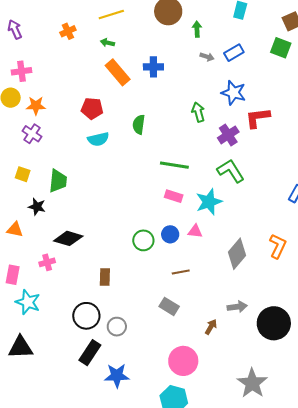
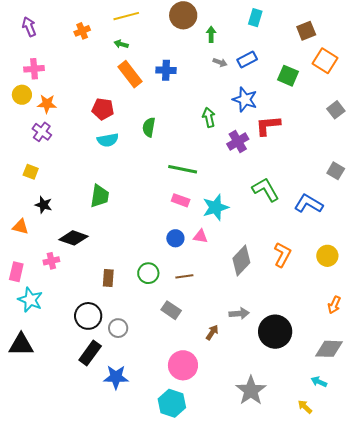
green square: (281, 48) -> (288, 76), moved
green L-shape: (231, 171) -> (266, 190), moved
green trapezoid: (58, 181) -> (100, 196), moved
green circle: (143, 240) -> (148, 273), moved

